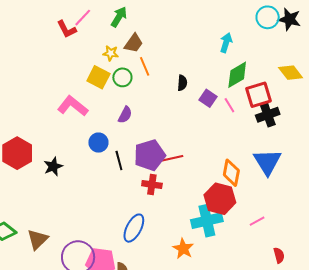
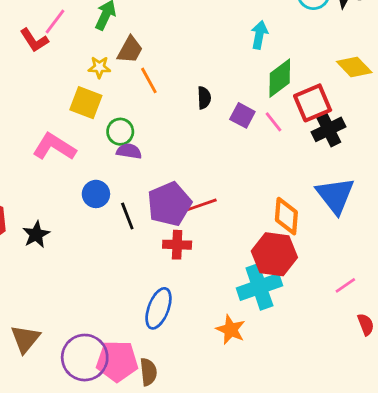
green circle: (122, 77) -> (120, 132), moved
purple semicircle: (125, 115) -> (129, 151), turned -102
pink line: (257, 221) -> (345, 285), moved

